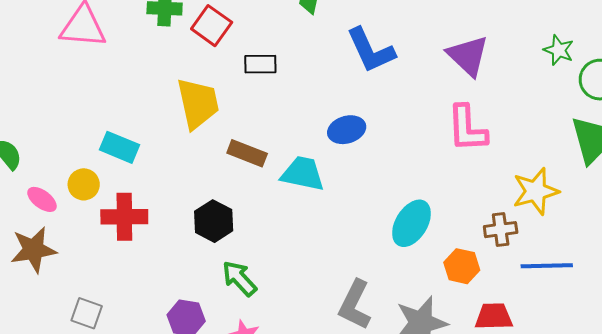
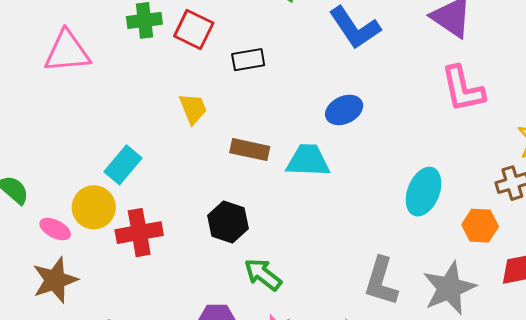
yellow trapezoid: (198, 103) -> (193, 109), size x0.6
cyan rectangle: (120, 147) -> (123, 165), turned -63
yellow circle: (84, 184) -> (94, 207), size x1.4

